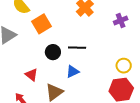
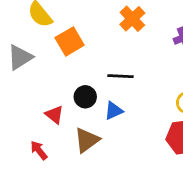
black circle: (53, 52) -> (85, 97), moved

